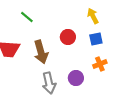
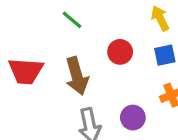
green line: (27, 17) -> (72, 20), moved

